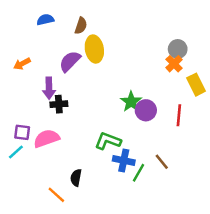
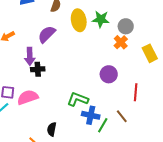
yellow ellipse: (94, 49) -> (79, 20), moved
gray circle: (178, 49) -> (126, 26), moved
orange cross: (174, 64) -> (121, 42), moved
green star: (131, 102) -> (101, 19), moved, turned -30
red line: (179, 115) -> (136, 92), moved

